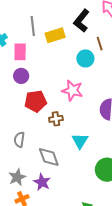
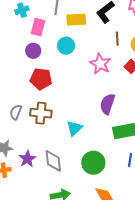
cyan circle: (85, 58) -> (66, 46), moved
pink star: (72, 90) -> (100, 64), moved
brown cross: (56, 119) -> (41, 113), moved, size x1.5
gray diamond: (49, 157) -> (53, 161), moved

